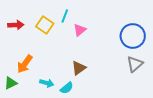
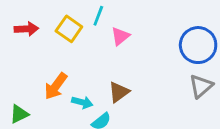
orange arrow: (25, 64) -> (56, 86), moved
cyan arrow: (47, 83) -> (82, 102), moved

